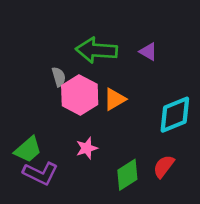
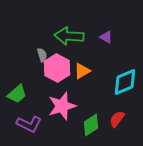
pink star: (87, 148) -> (62, 106), size x1.8
green trapezoid: (28, 150) -> (17, 94), moved

